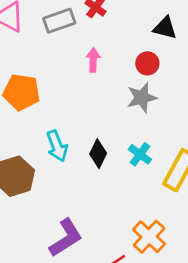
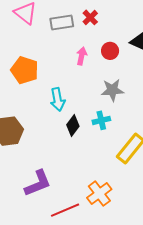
red circle: (147, 63) -> (110, 51), moved
cyan arrow: (57, 146) -> (58, 99), moved
cyan cross: (140, 154) -> (101, 120), moved, turned 30

